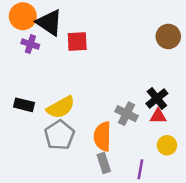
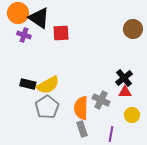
black rectangle: (24, 105) -> (28, 84), moved
gray cross: (127, 114) -> (101, 100), moved

